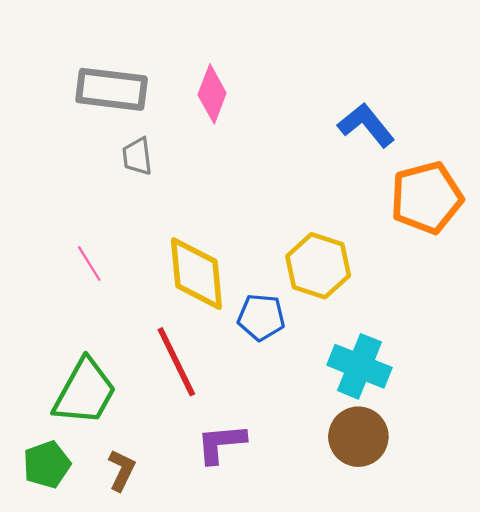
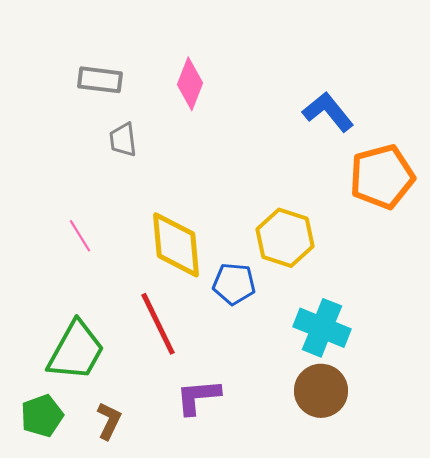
gray rectangle: (112, 89) -> (100, 80), size x0.7

